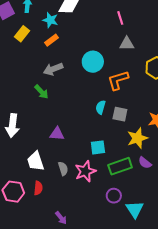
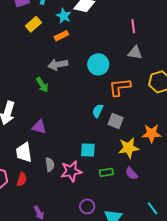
purple triangle: (57, 134) -> (39, 127), moved
green rectangle: (120, 166) -> (106, 172), size x0.6
purple circle: (114, 196) -> (87, 206), moved

